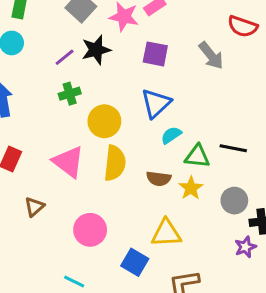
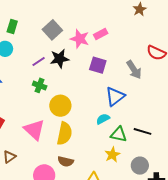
green cross: (70, 94) -> (40, 85), turned 32
blue triangle: (156, 103) -> (115, 96), moved
brown semicircle: (159, 179) -> (66, 161), moved

